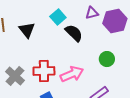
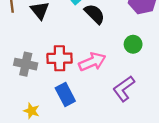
gray cross: (15, 76) -> (26, 64), turned -30

